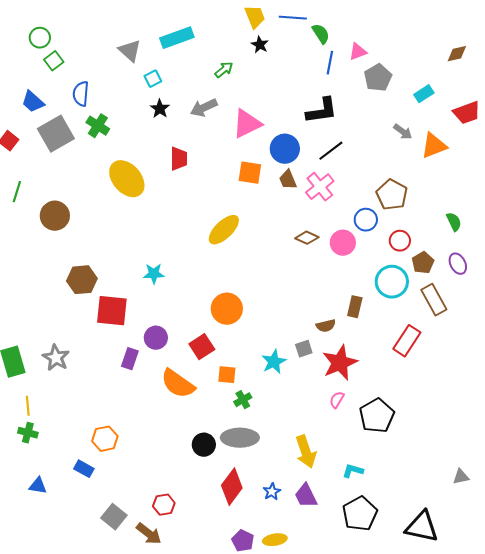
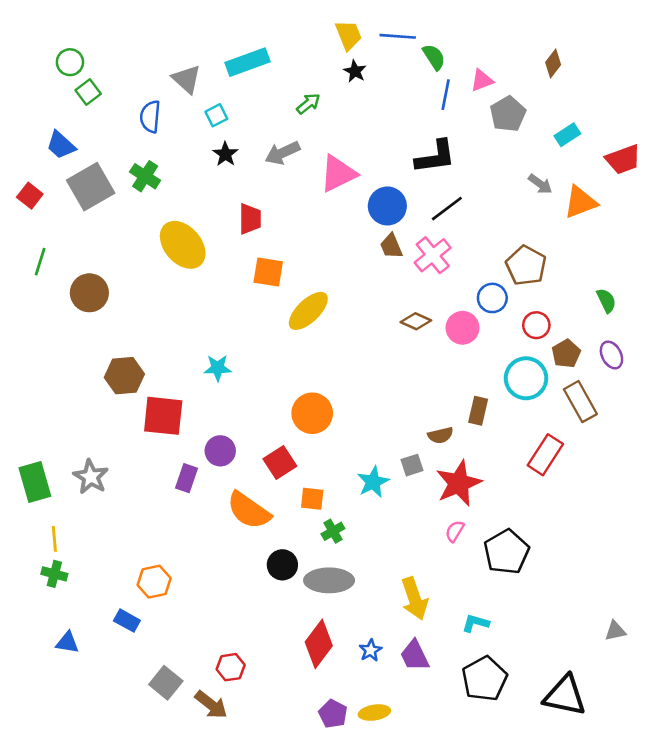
brown diamond: (457, 54) -> (553, 63), moved, turned -40
blue semicircle: (81, 94) -> (150, 117), moved
orange square: (250, 173) -> (268, 272), moved
black circle: (204, 445) -> (282, 565), moved

